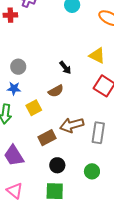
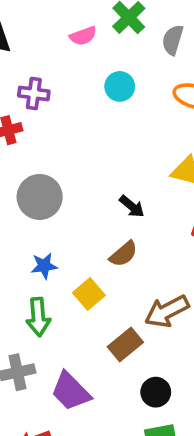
gray circle: (18, 67) -> (40, 197), moved, size x1.5

